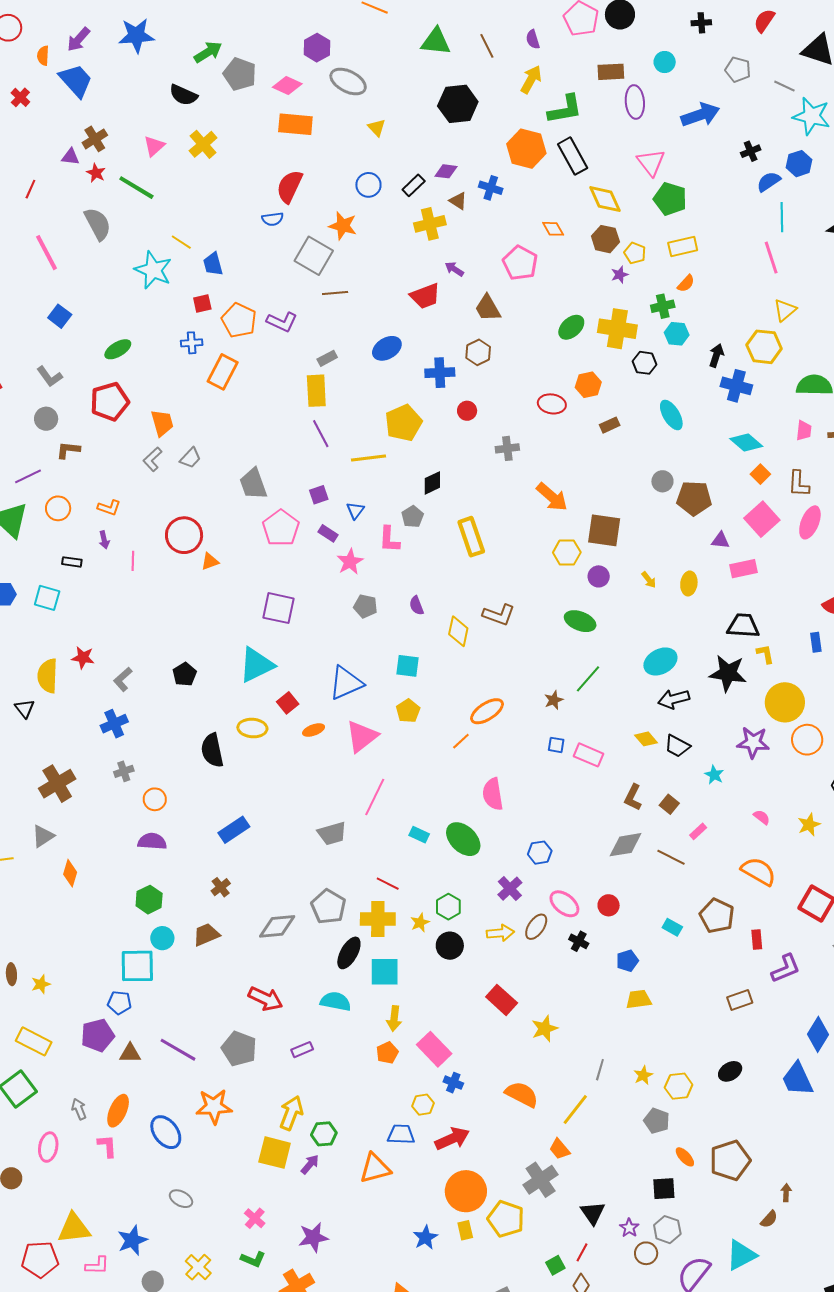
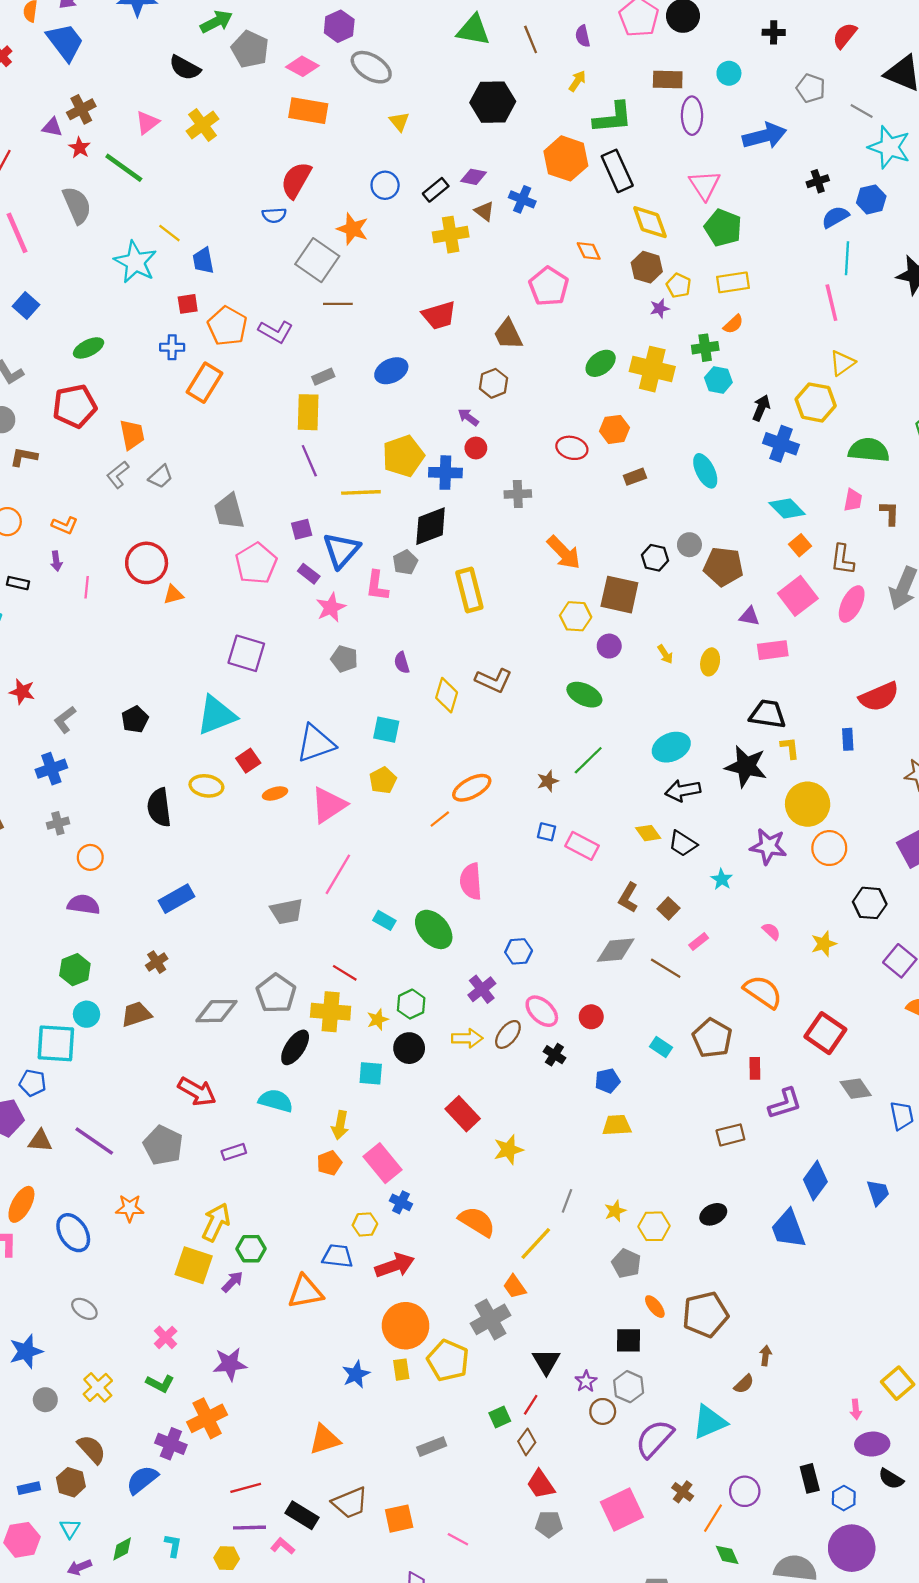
yellow arrow: (531, 79) -> (577, 81), size x0.7
purple arrow: (454, 269) -> (468, 417), moved
black hexagon: (645, 363) -> (655, 558), moved
blue cross: (440, 373) -> (445, 473), moved
black diamond: (432, 483) -> (431, 526), size x1.5
blue triangle: (355, 511) -> (341, 550), size x1.8
cyan square: (385, 972) -> (371, 1073), moved, size x0.7
orange star: (214, 1107) -> (130, 1208), size x0.7

